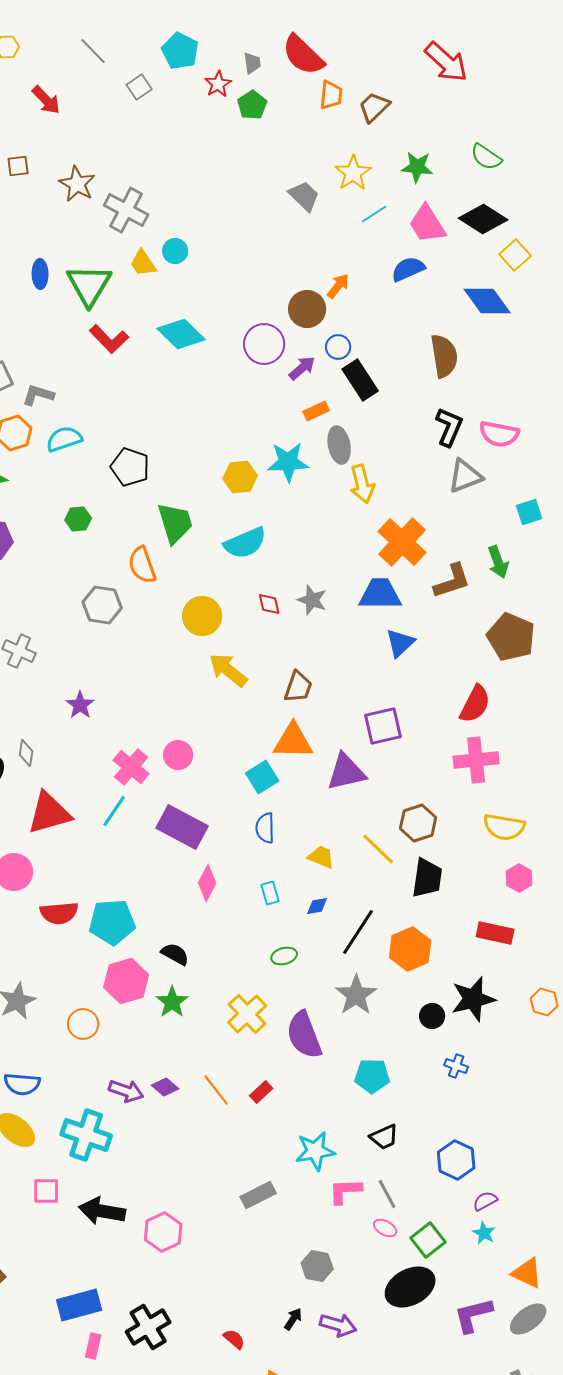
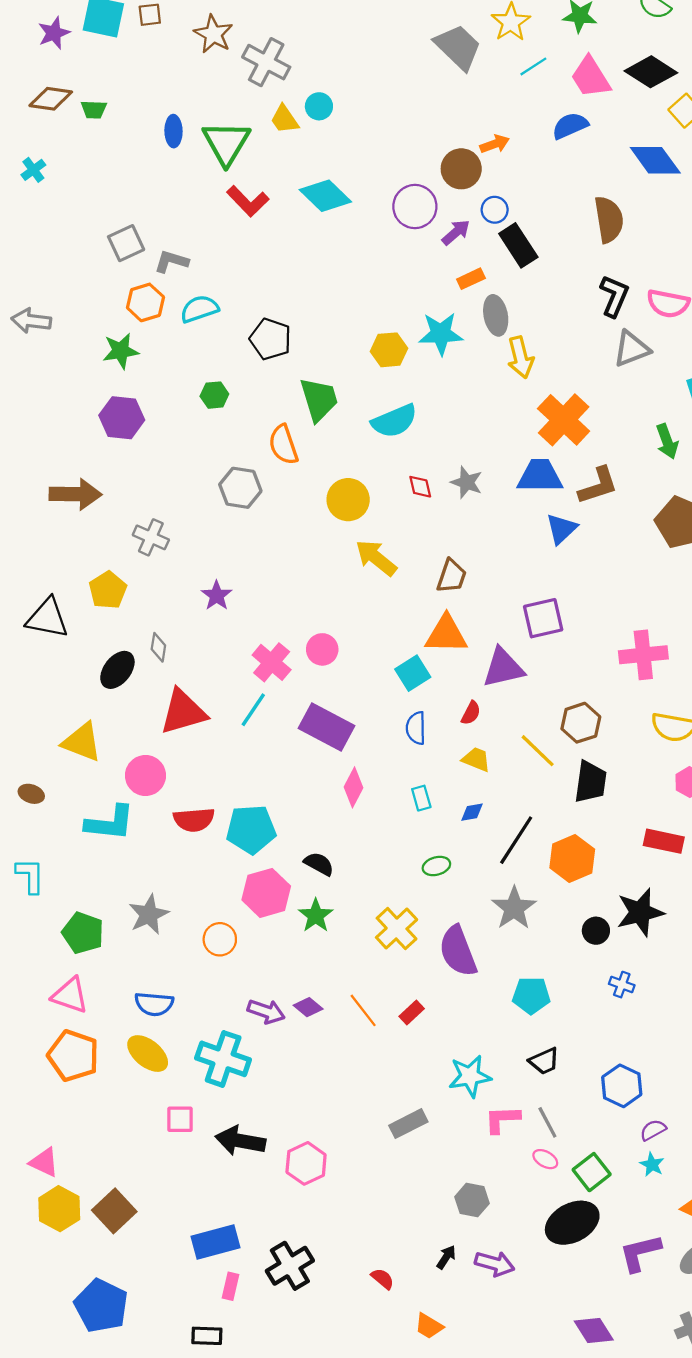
gray trapezoid: (304, 196) -> (458, 47), size x1.4
orange arrow: (338, 286) -> (495, 144), turned 32
brown L-shape: (452, 581) -> (598, 486), moved
red semicircle: (475, 704) -> (471, 713), moved, size x0.6

